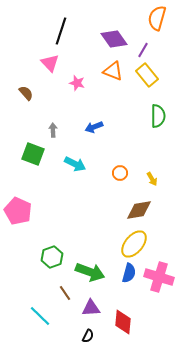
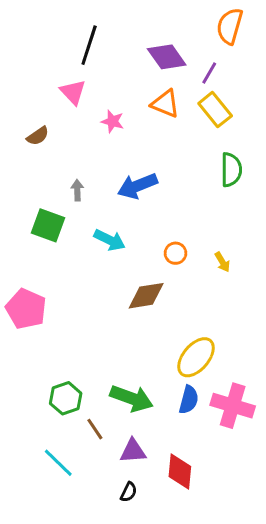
brown semicircle: (26, 93) -> (38, 136), turned 98
blue arrow: (94, 127) -> (137, 186), size x1.5
brown diamond: (139, 210) -> (146, 296), moved
green hexagon: (52, 257) -> (66, 398), moved

